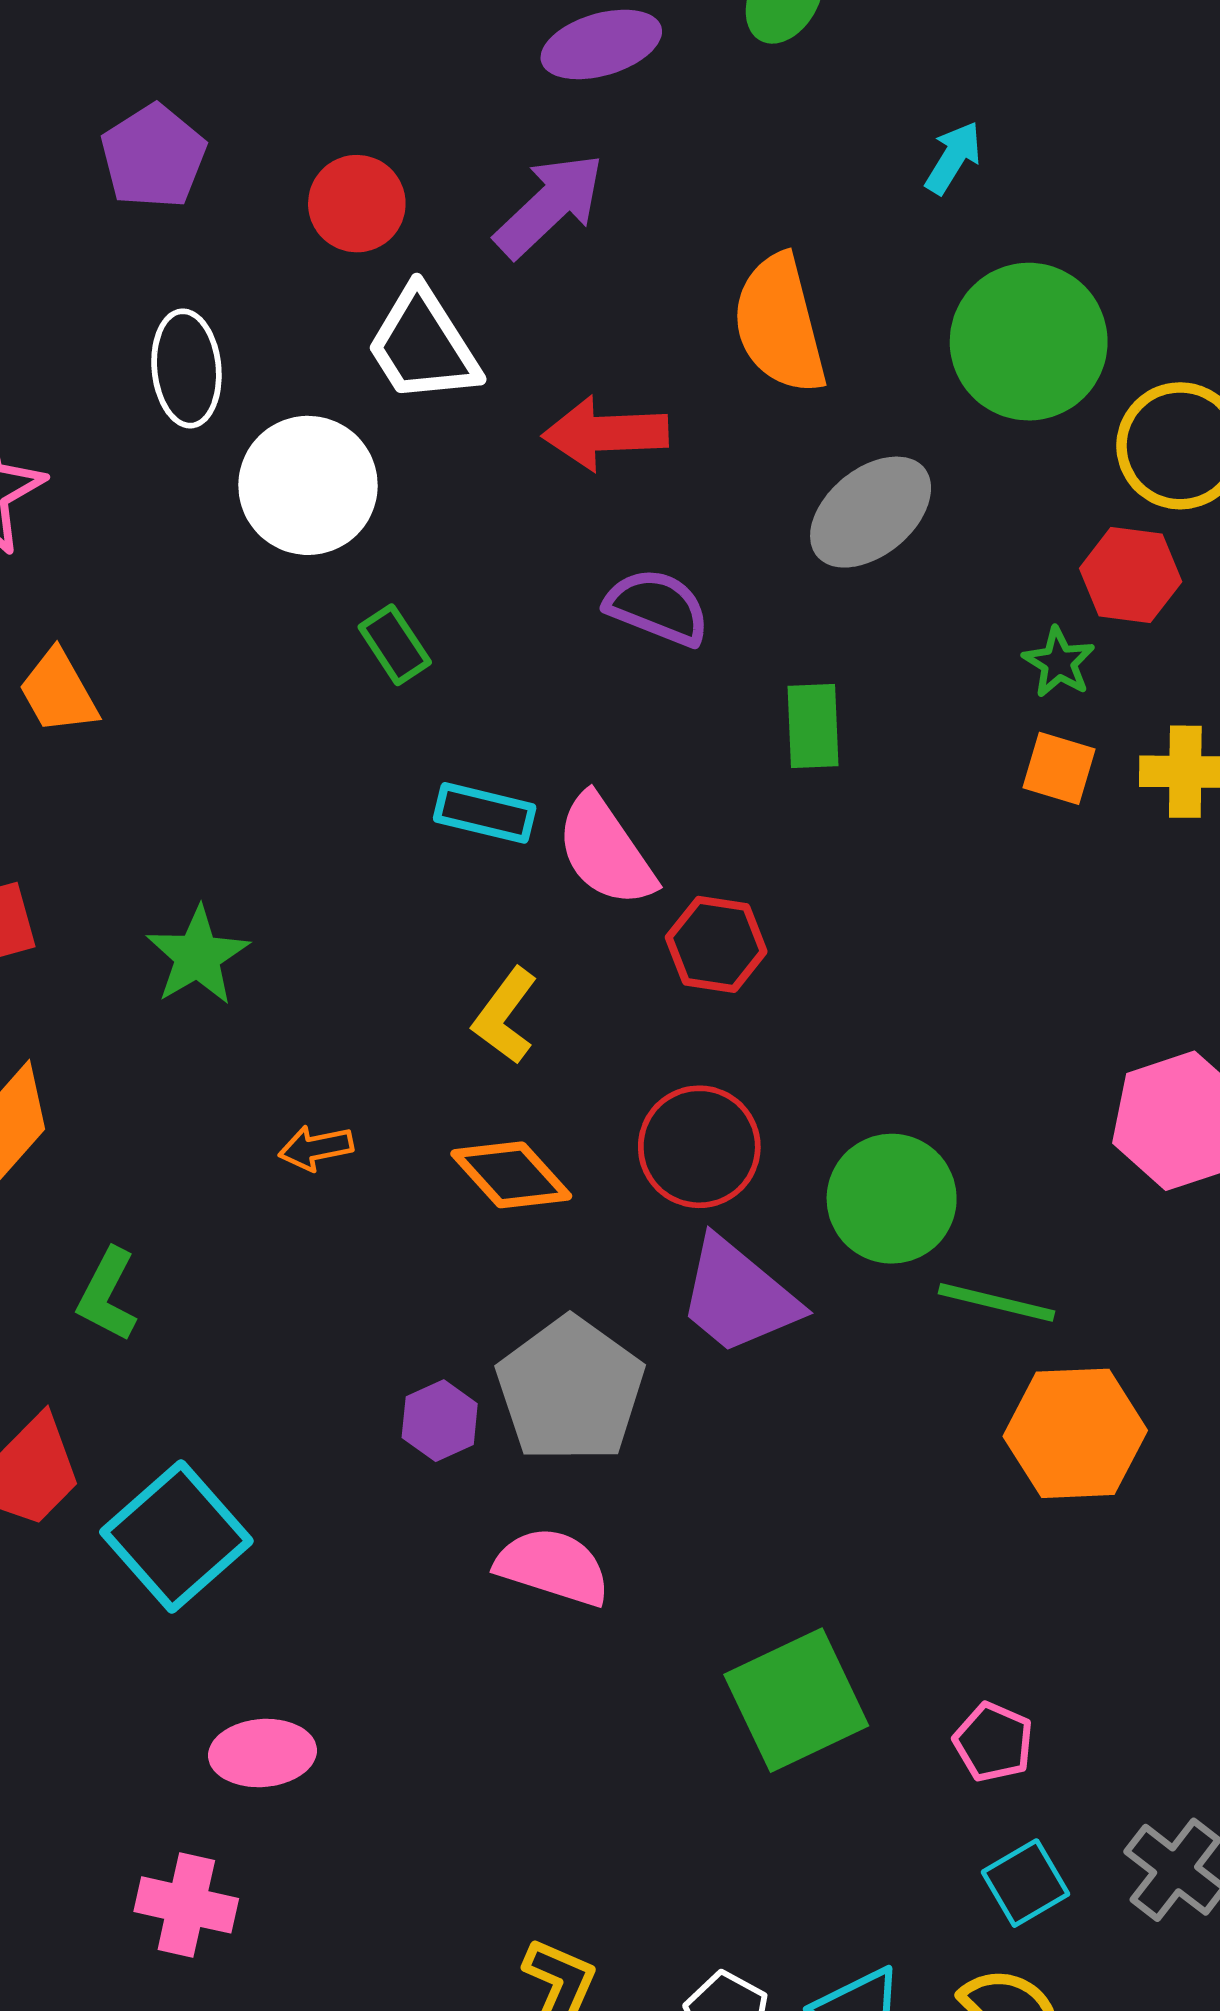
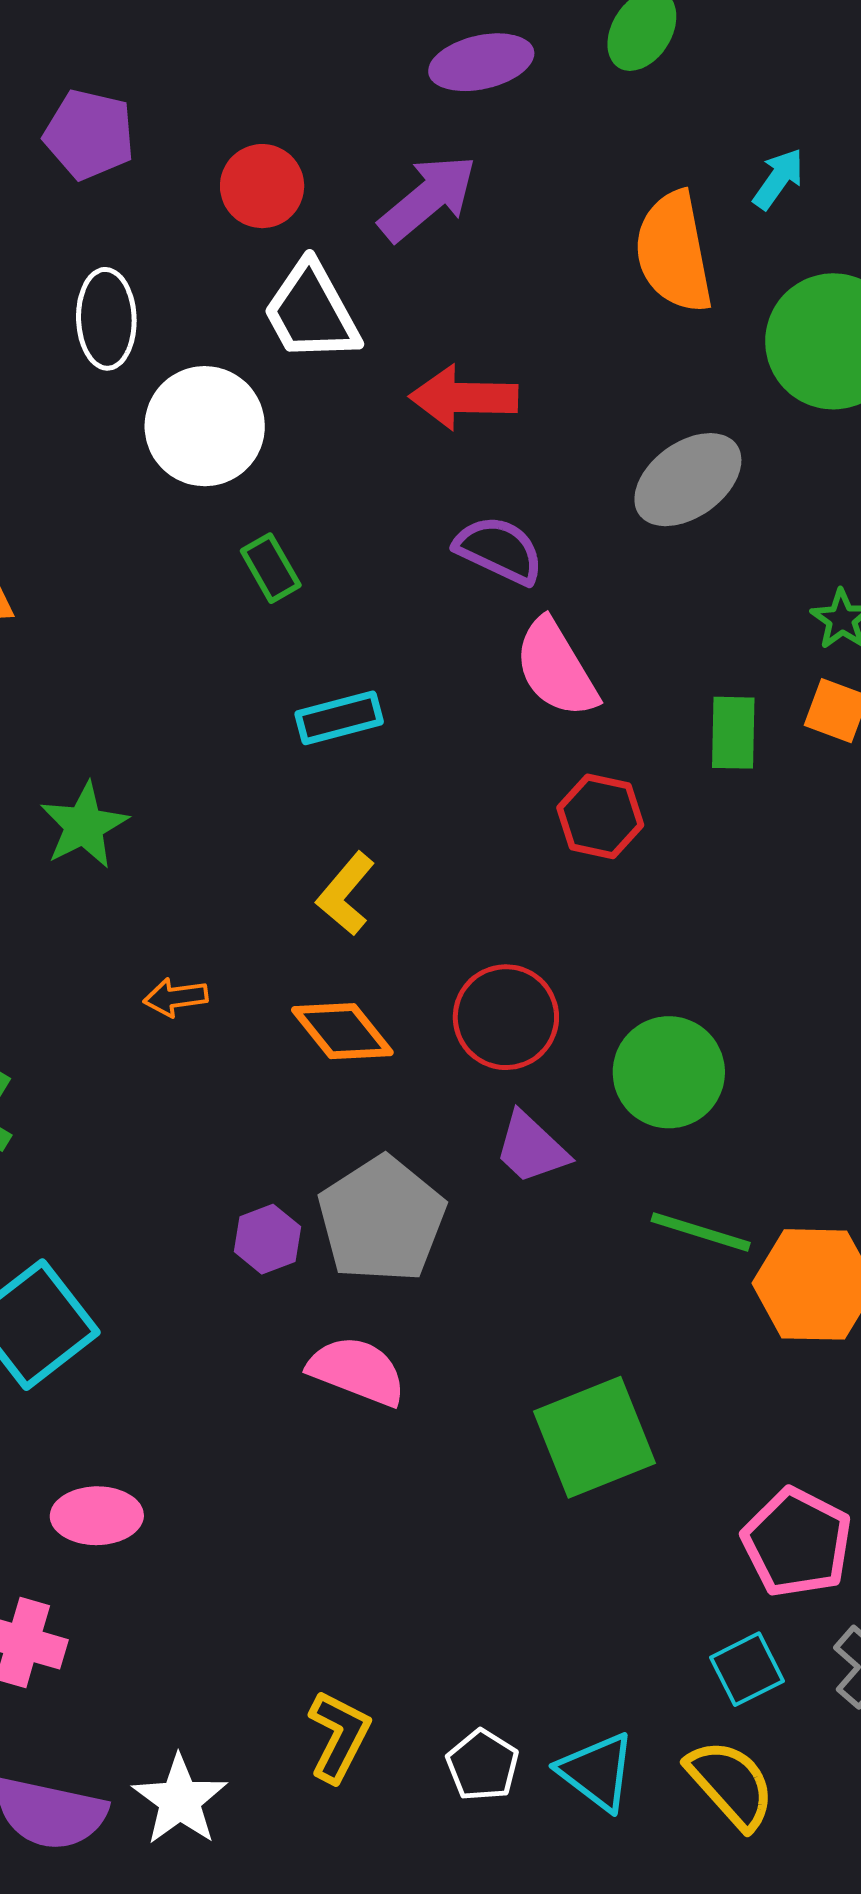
purple pentagon: (153, 156) -> (89, 134), turned -30
orange semicircle: (780, 324) -> (674, 252), moved
green rectangle: (813, 726) -> (733, 733), moved
cyan rectangle: (485, 813) -> (339, 718), turned -32
pink semicircle: (605, 851) -> (556, 668), moved
red hexagon: (716, 944) -> (600, 816), moved
purple trapezoid: (738, 1296) -> (531, 1148), size x0.7
green line: (997, 1302) -> (701, 1232), moved
green square: (796, 1700) -> (595, 1437), moved
pink pentagon: (993, 1742) -> (797, 1543), moved, size x1.6

